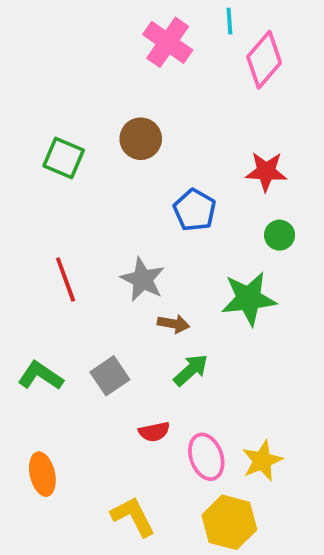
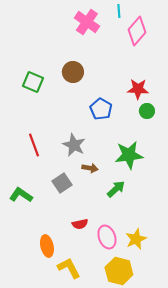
green circle: (280, 235) -> (147, 111), moved
green arrow: (191, 370) -> (116, 189), moved
gray square: (110, 376) -> (62, 183), moved
orange ellipse: (42, 474) -> (47, 246), moved

